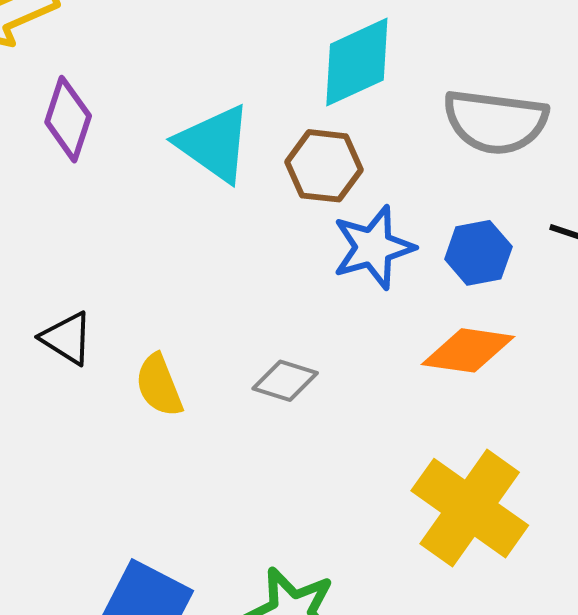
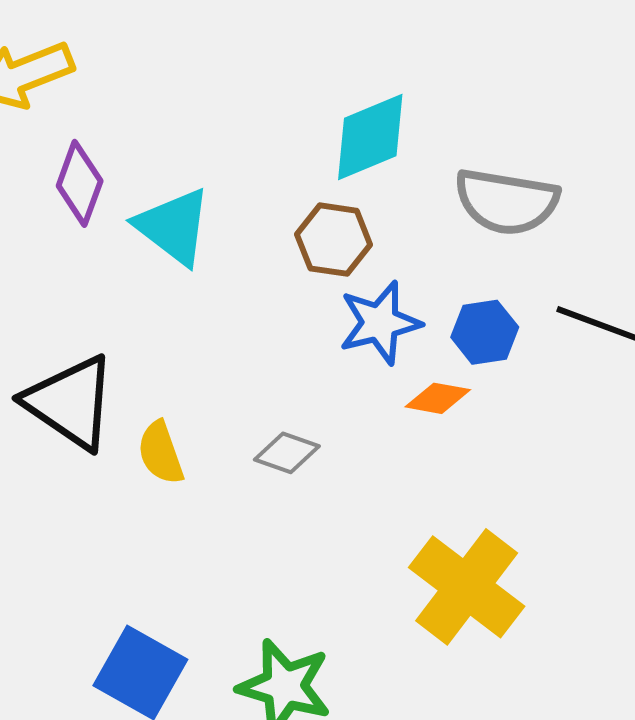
cyan triangle: (214, 144) -> (173, 227), moved
black triangle: (67, 338) -> (70, 402), size x1.8
orange diamond: (468, 350) -> (438, 398), moved, size x0.7

